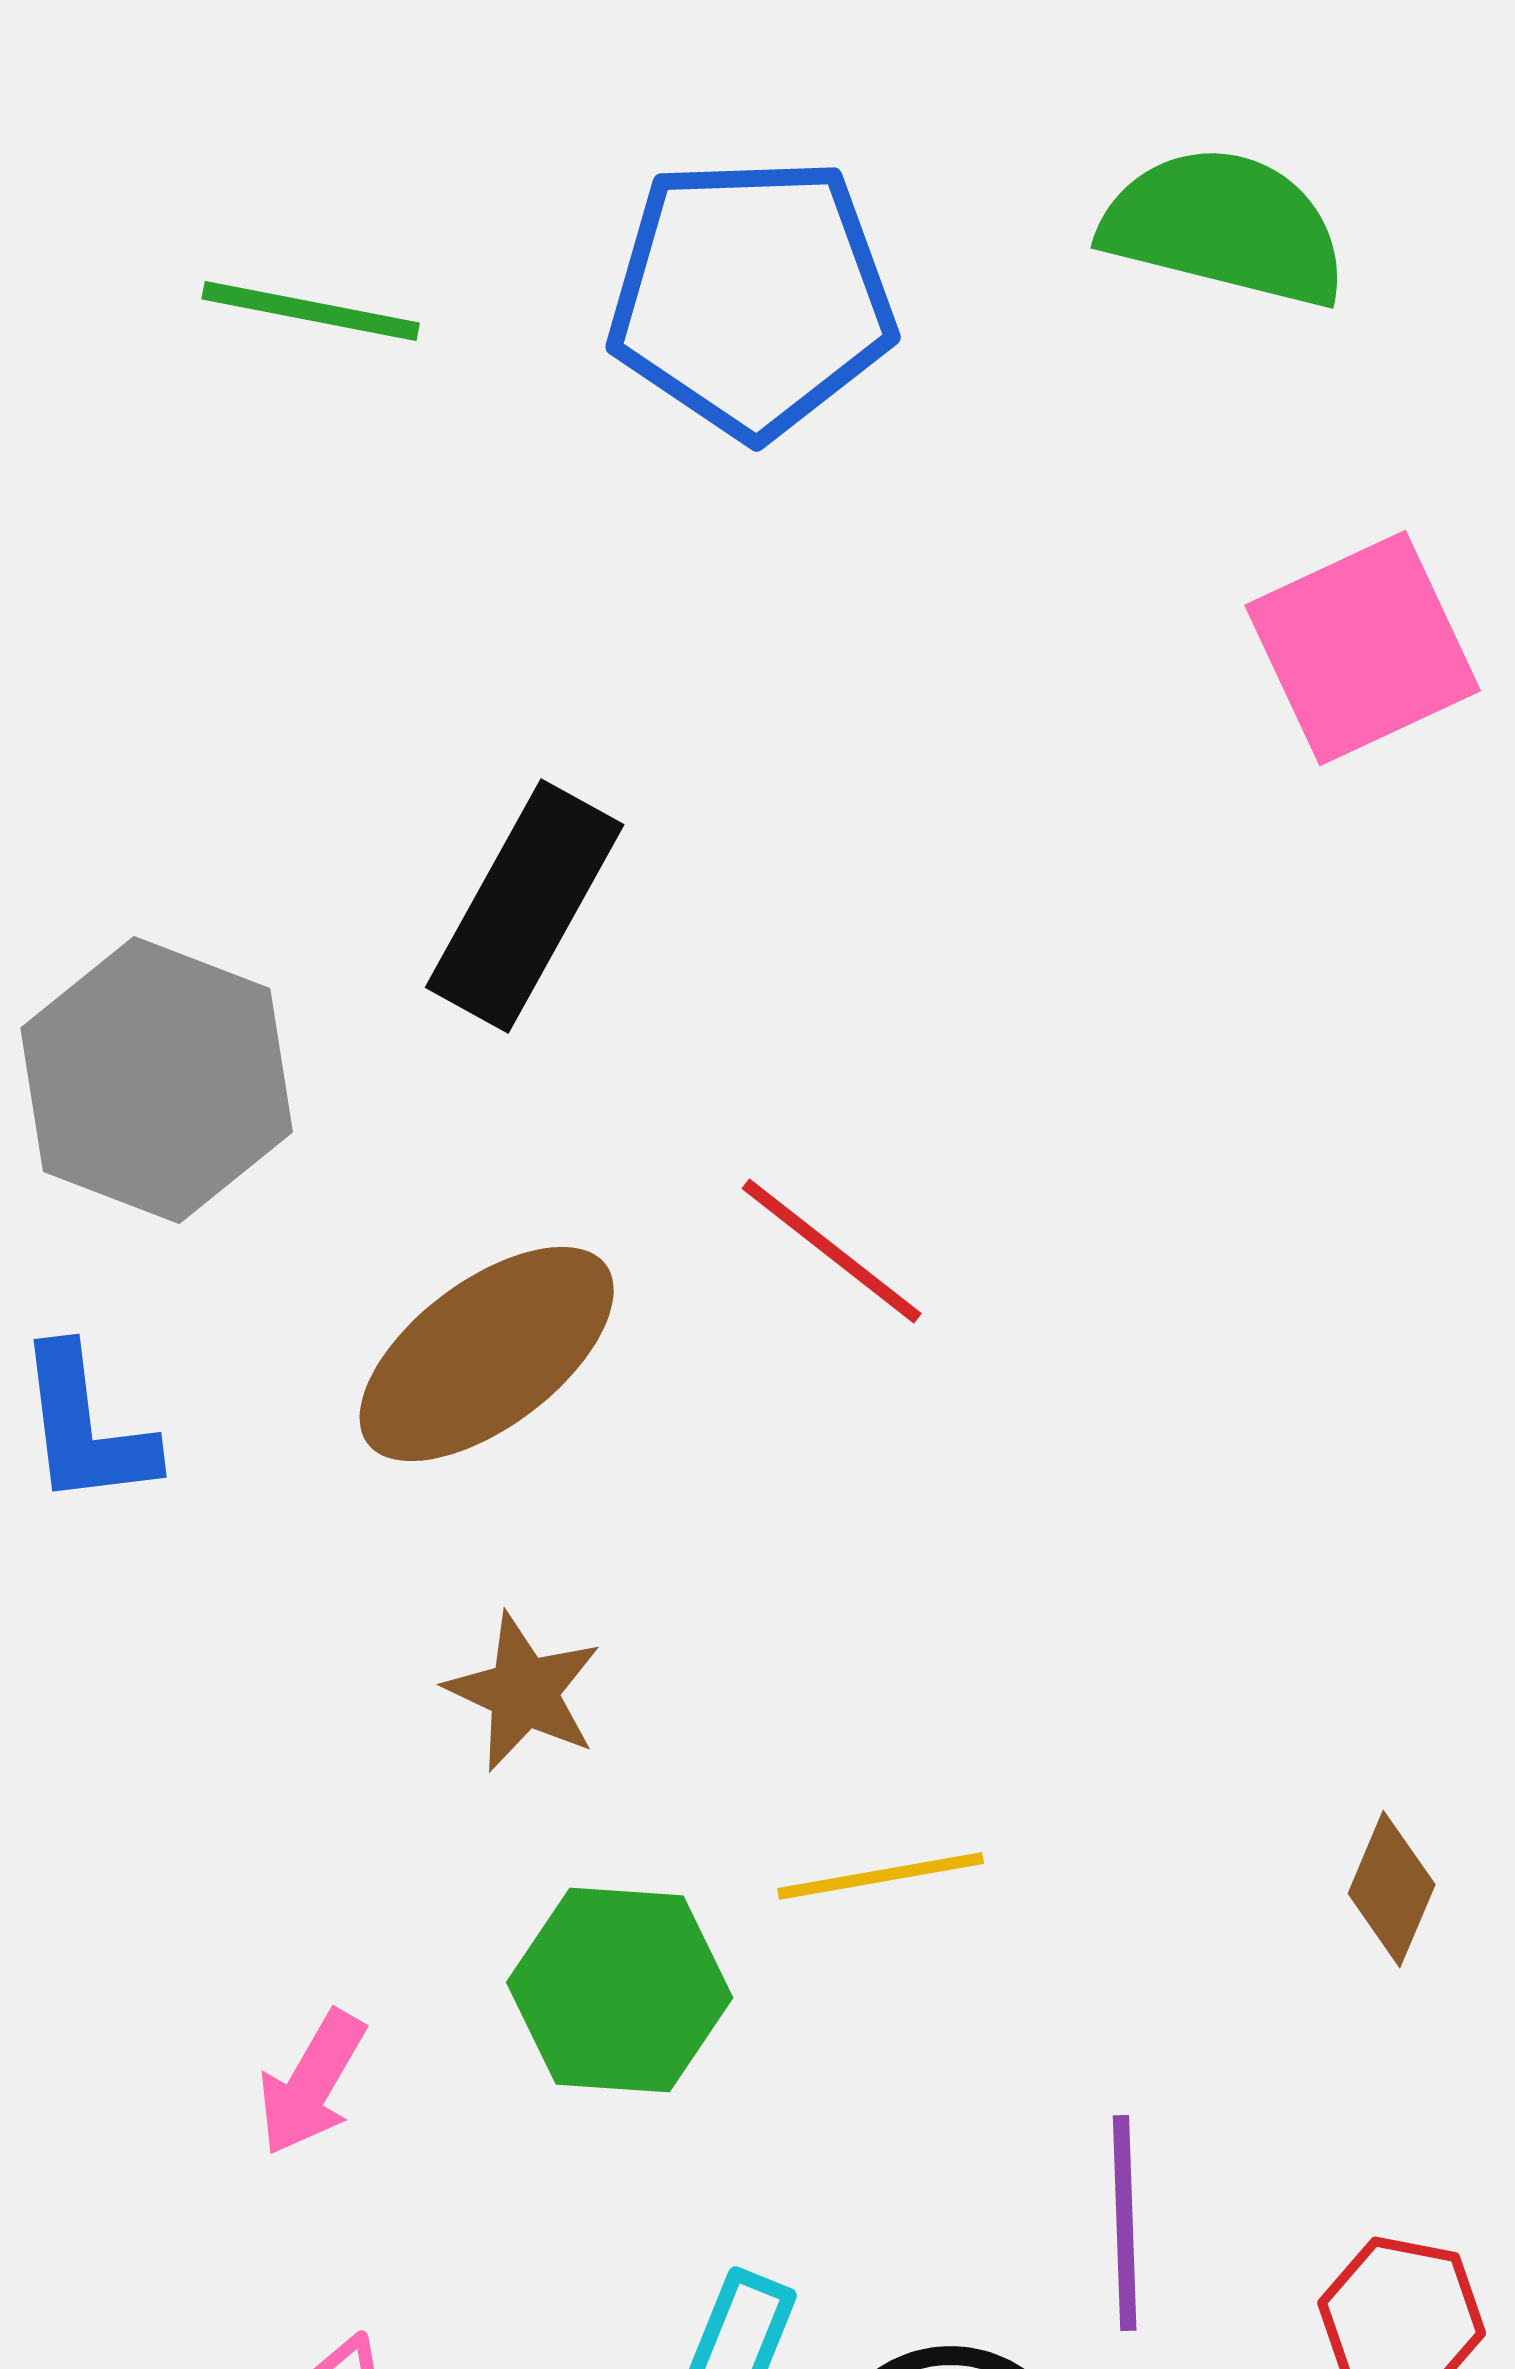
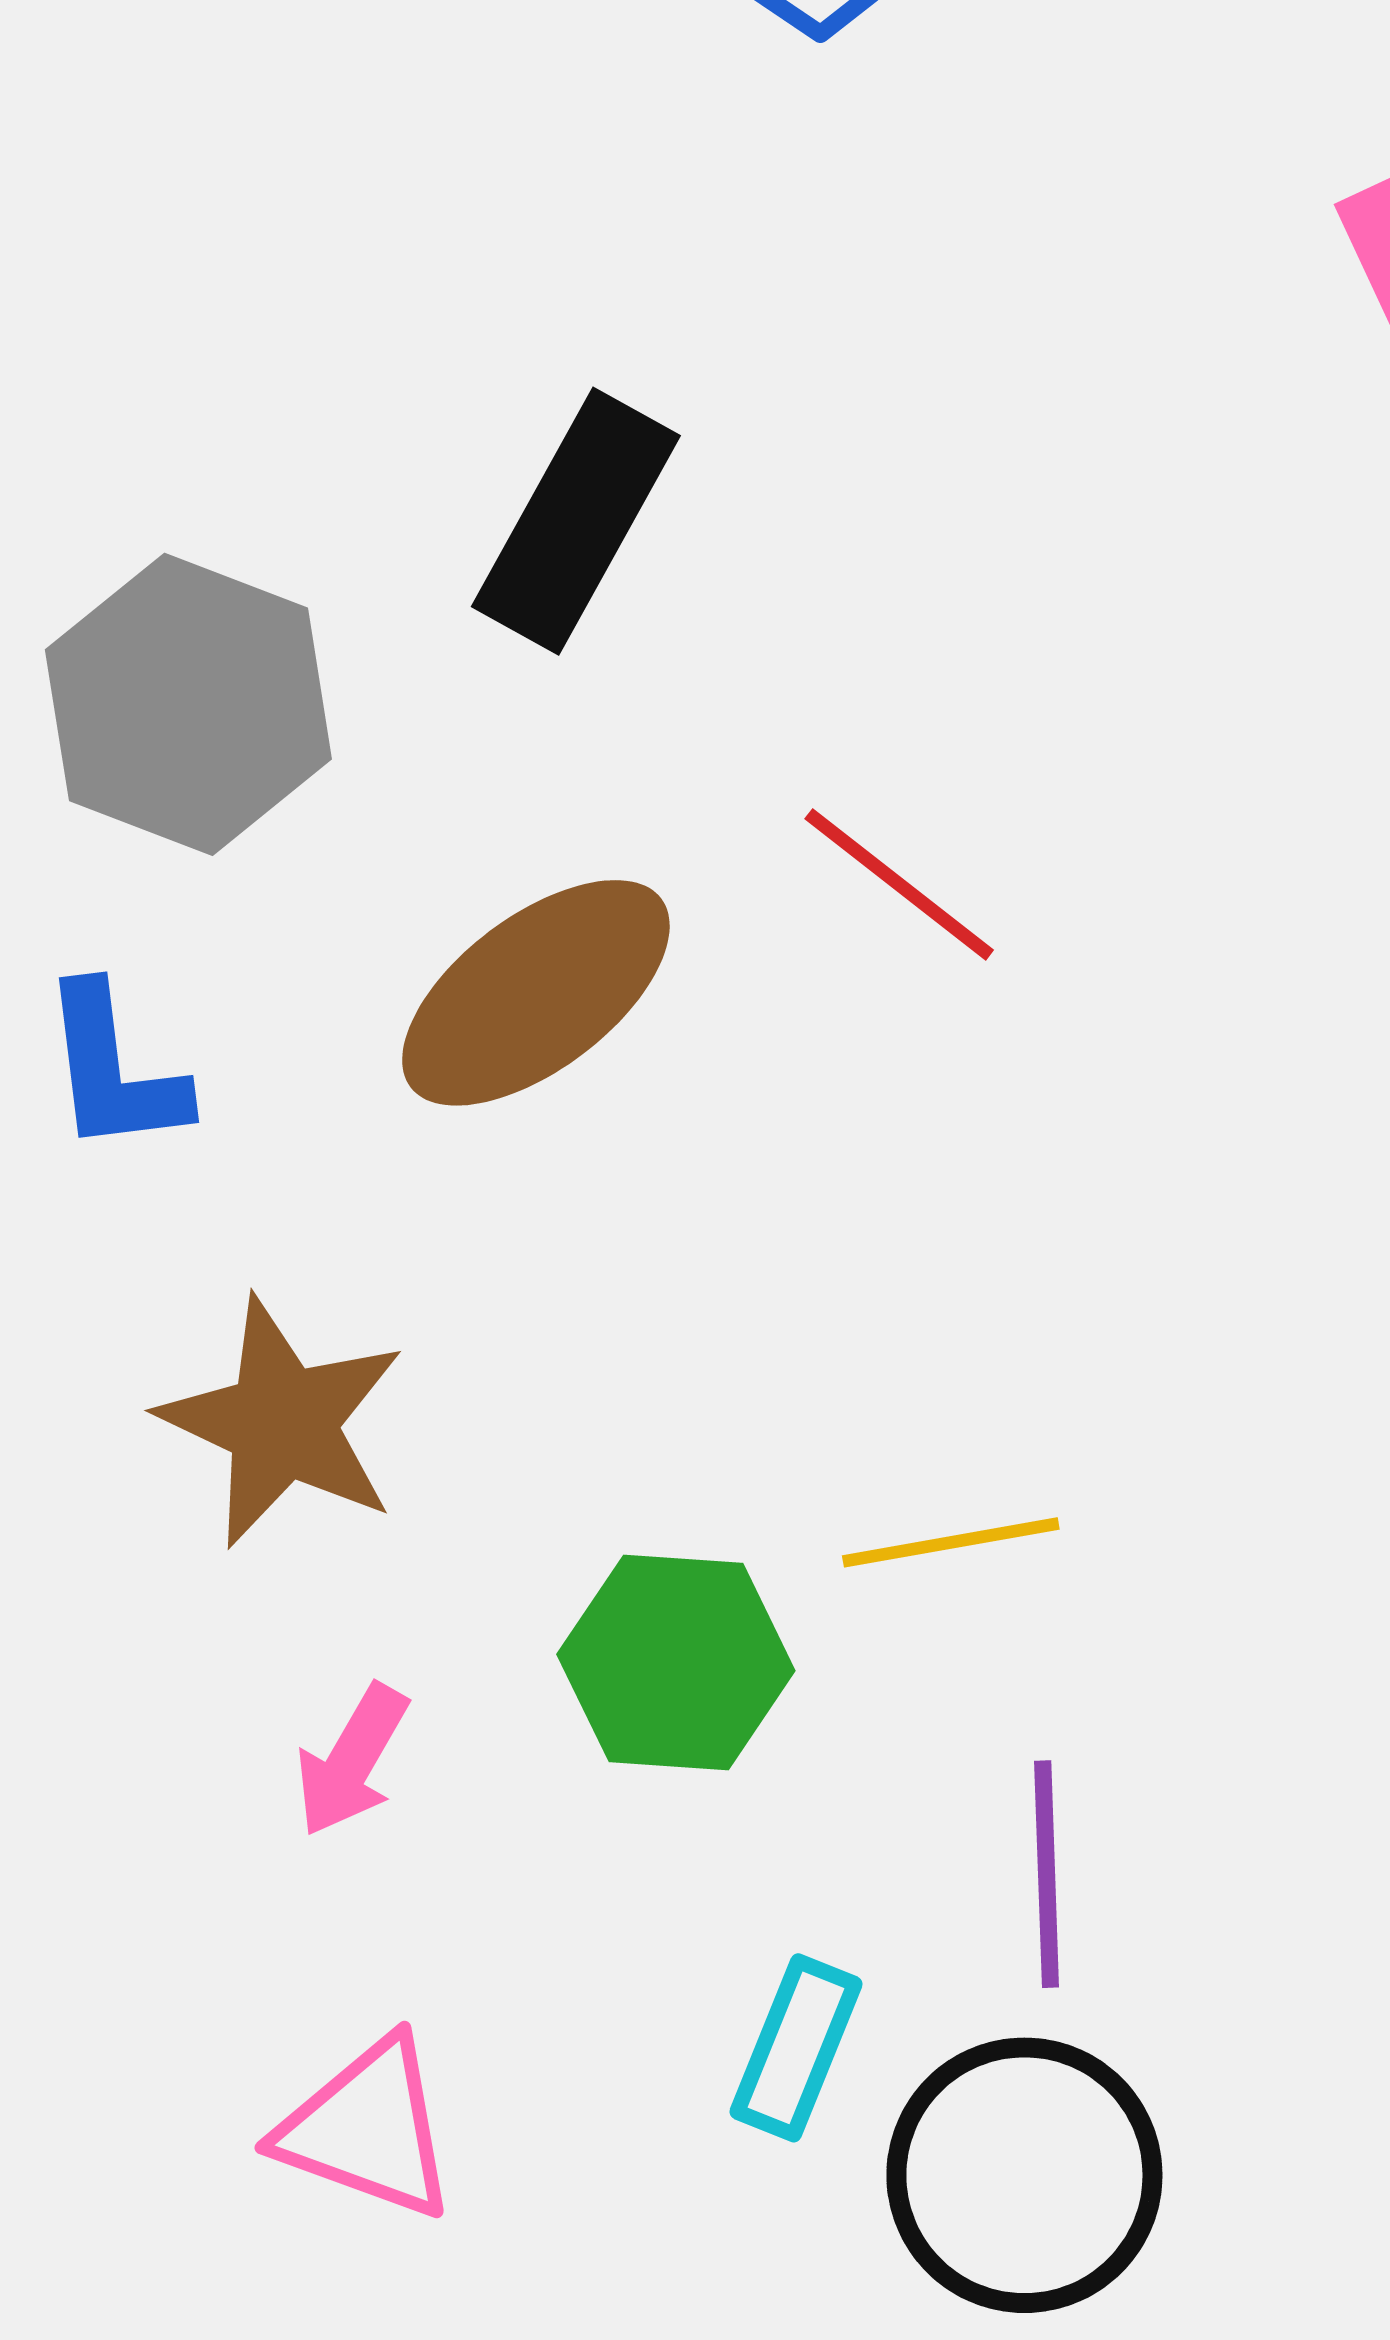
brown star: (524, 1692) -> (282, 1422), moved, size x1.5
purple line: (1125, 2223) -> (1047, 1874), moved

